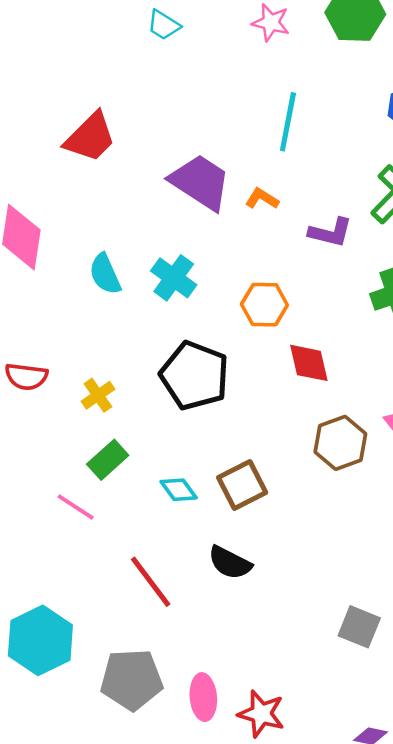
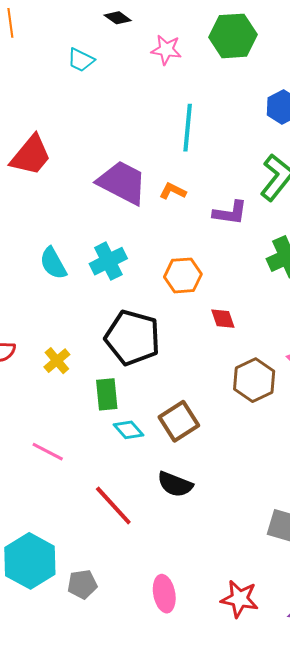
cyan cross: (174, 278) -> (108, 261), turned 33
red diamond: (309, 363) -> (223, 319), size x0.7
green rectangle: (108, 460) -> (107, 394), moved, turned -48
gray pentagon: (132, 680) -> (82, 584), moved, size x0.6
red star: (261, 714) -> (240, 599), moved

